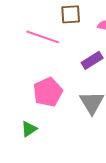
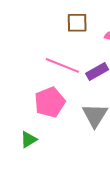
pink line: (43, 37) -> (62, 65), moved

